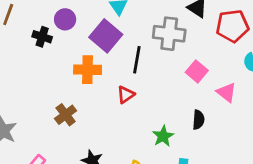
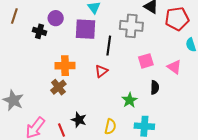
purple square: (106, 36) -> (85, 29), turned -35
orange cross: (88, 70) -> (65, 66), moved
pink square: (197, 71) -> (146, 61), moved, turned 35

